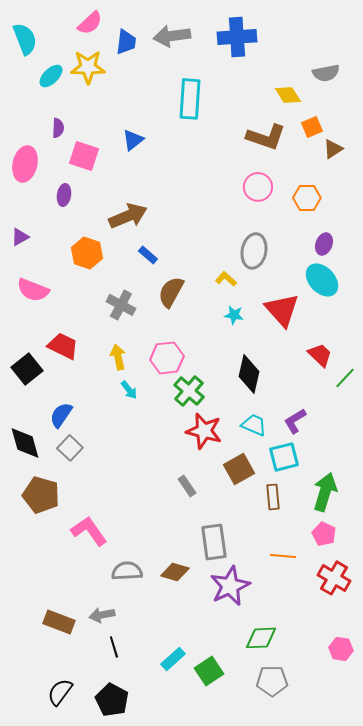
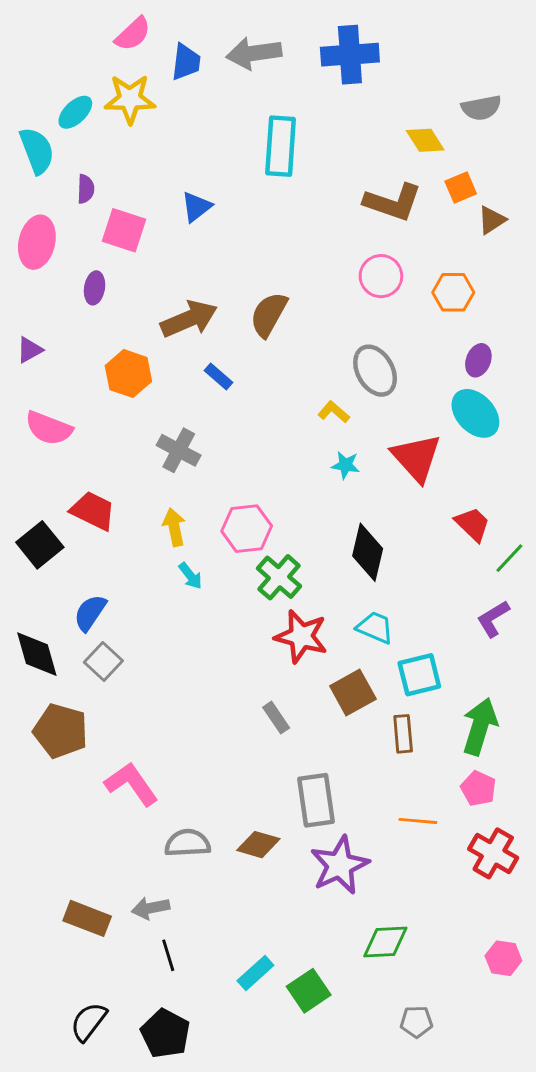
cyan semicircle: (25, 39) -> (37, 151), moved
gray ellipse: (254, 251) -> (375, 371), turned -40
brown semicircle: (171, 292) -> (269, 314), moved
purple L-shape: (295, 421) -> (493, 619), moved
gray pentagon: (272, 681) -> (416, 1022), moved, size x0.7

